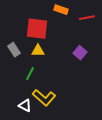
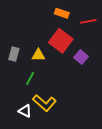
red square: (37, 29) -> (61, 41), moved, turned 30
gray rectangle: (14, 50) -> (14, 54), turned 48

